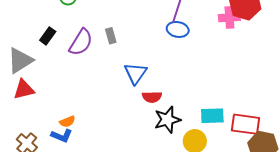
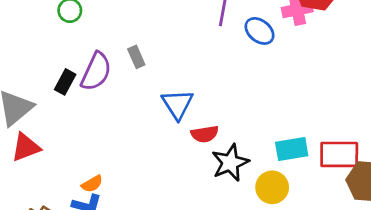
blue ellipse: (178, 29) -> (260, 31), moved, turned 35
black rectangle: (48, 36) -> (65, 82), moved

